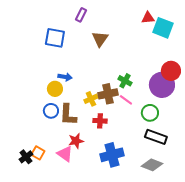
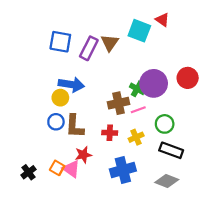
purple rectangle: (81, 15) -> (89, 48), moved, size x1.5
red triangle: (148, 18) -> (162, 20), turned 40
cyan square: (163, 28) -> (139, 31), moved
blue arrow: (65, 77) -> (71, 84), size x1.6
purple circle: (162, 85) -> (154, 83), moved
yellow cross: (91, 99) -> (136, 137), moved
pink line: (126, 100) -> (138, 110), turned -56
orange square: (38, 153) -> (57, 168), moved

